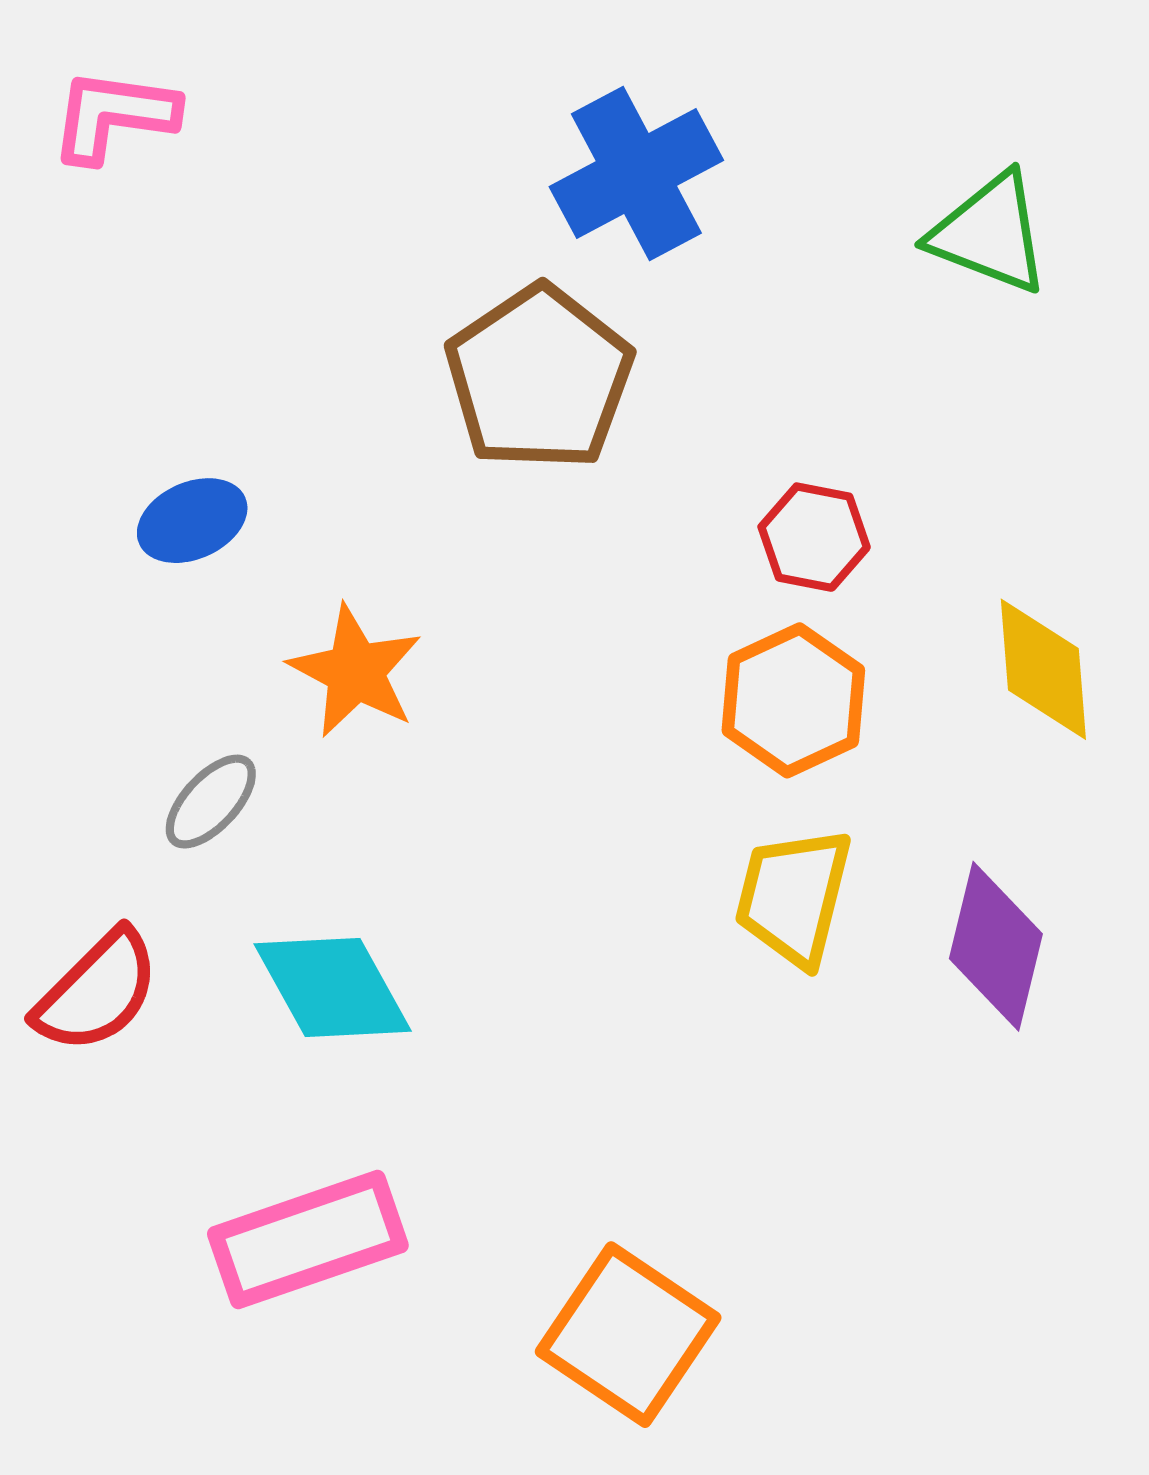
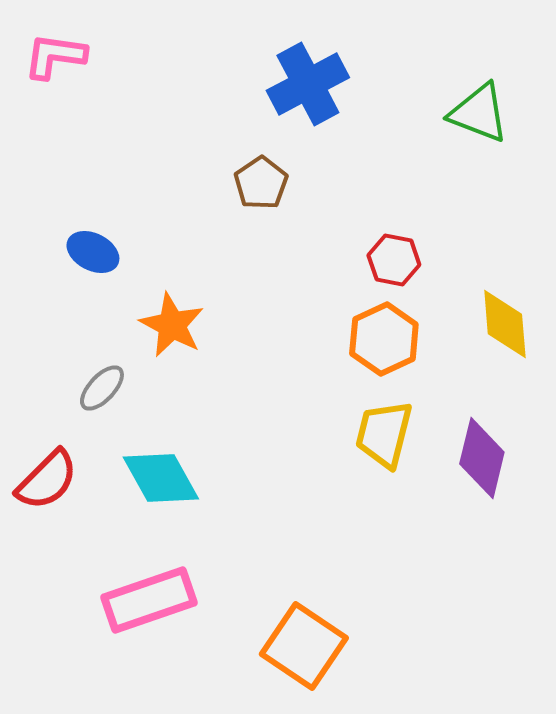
brown pentagon: (539, 378) -> (261, 183), size x0.6
blue ellipse: (192, 521) -> (93, 252), turned 51

